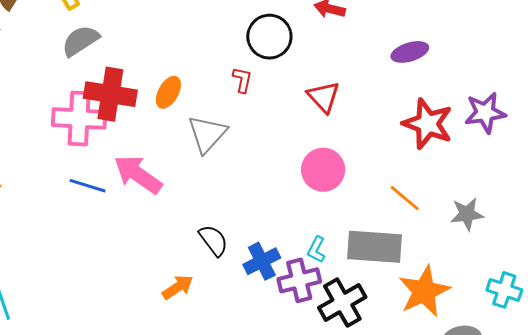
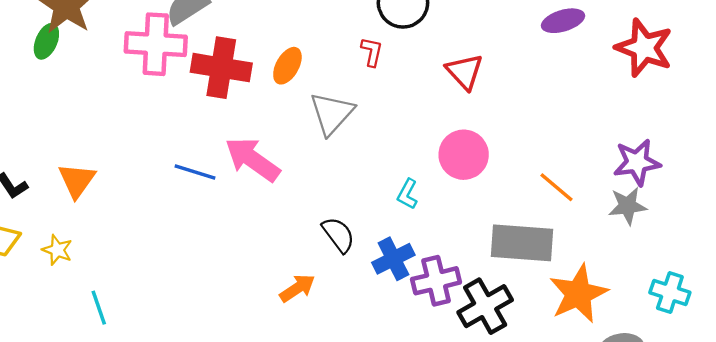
purple star: (485, 113) -> (637, 162), moved
pink cross: (79, 118) -> (156, 44), moved
red star: (428, 124) -> (644, 48), moved
cyan L-shape: (316, 250) -> (407, 194), moved

